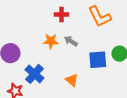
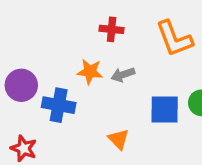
gray arrow: (71, 41) -> (123, 75), turned -56
blue cross: (34, 74) -> (59, 105), moved, turned -36

